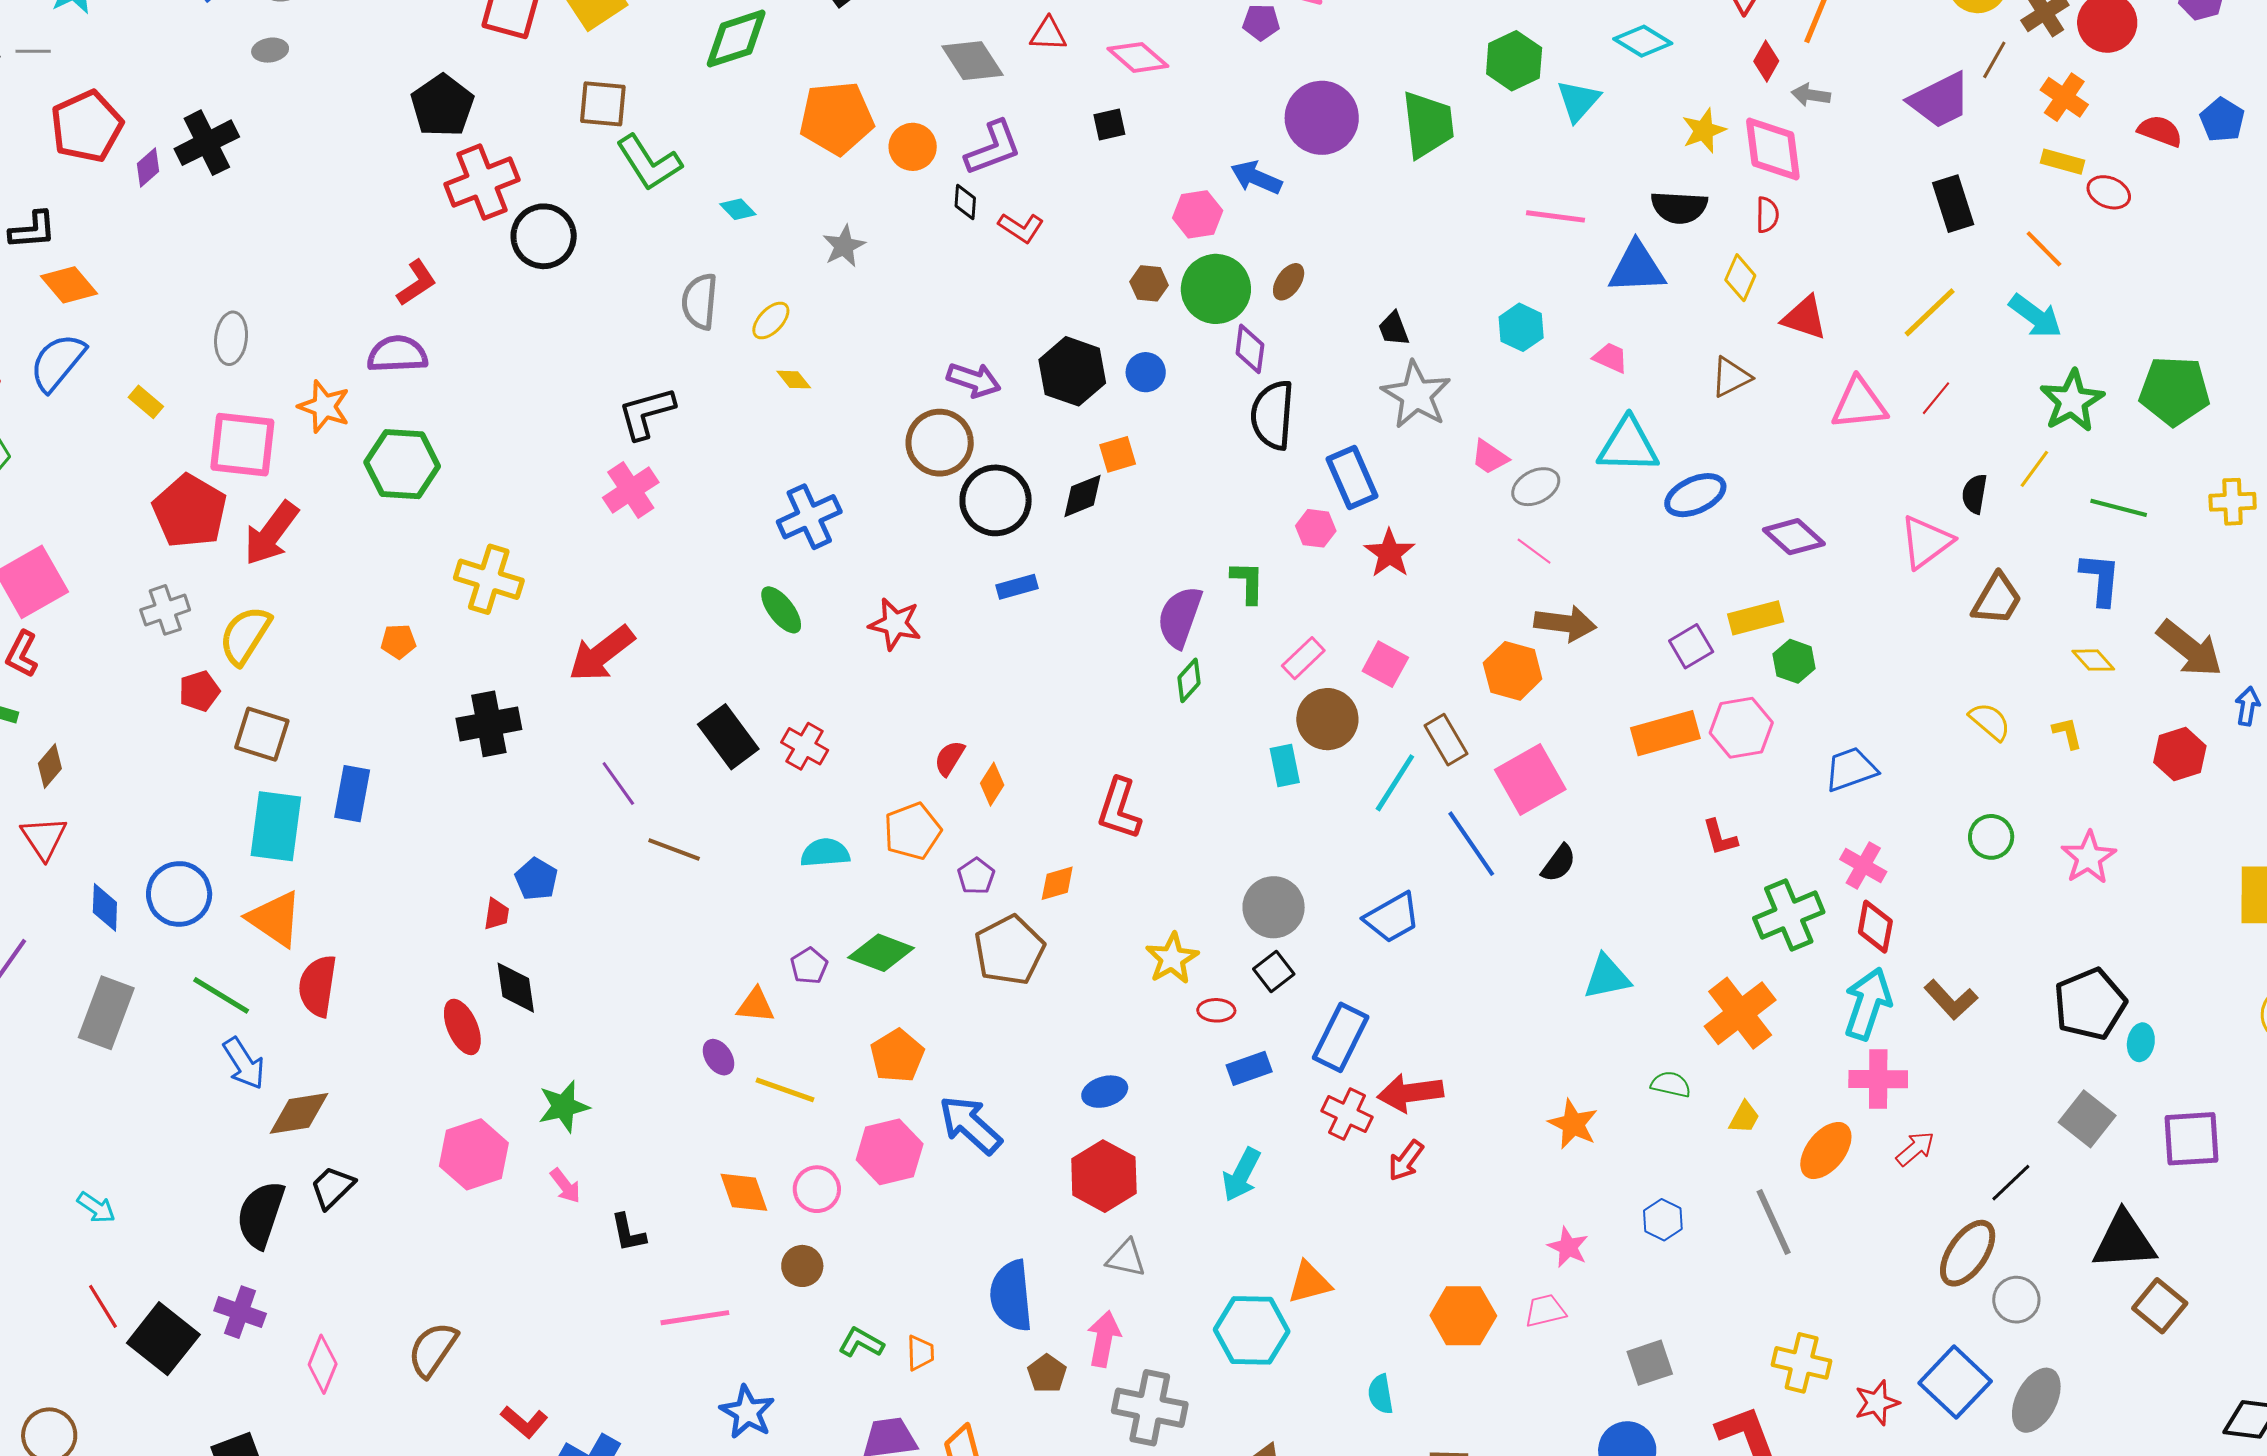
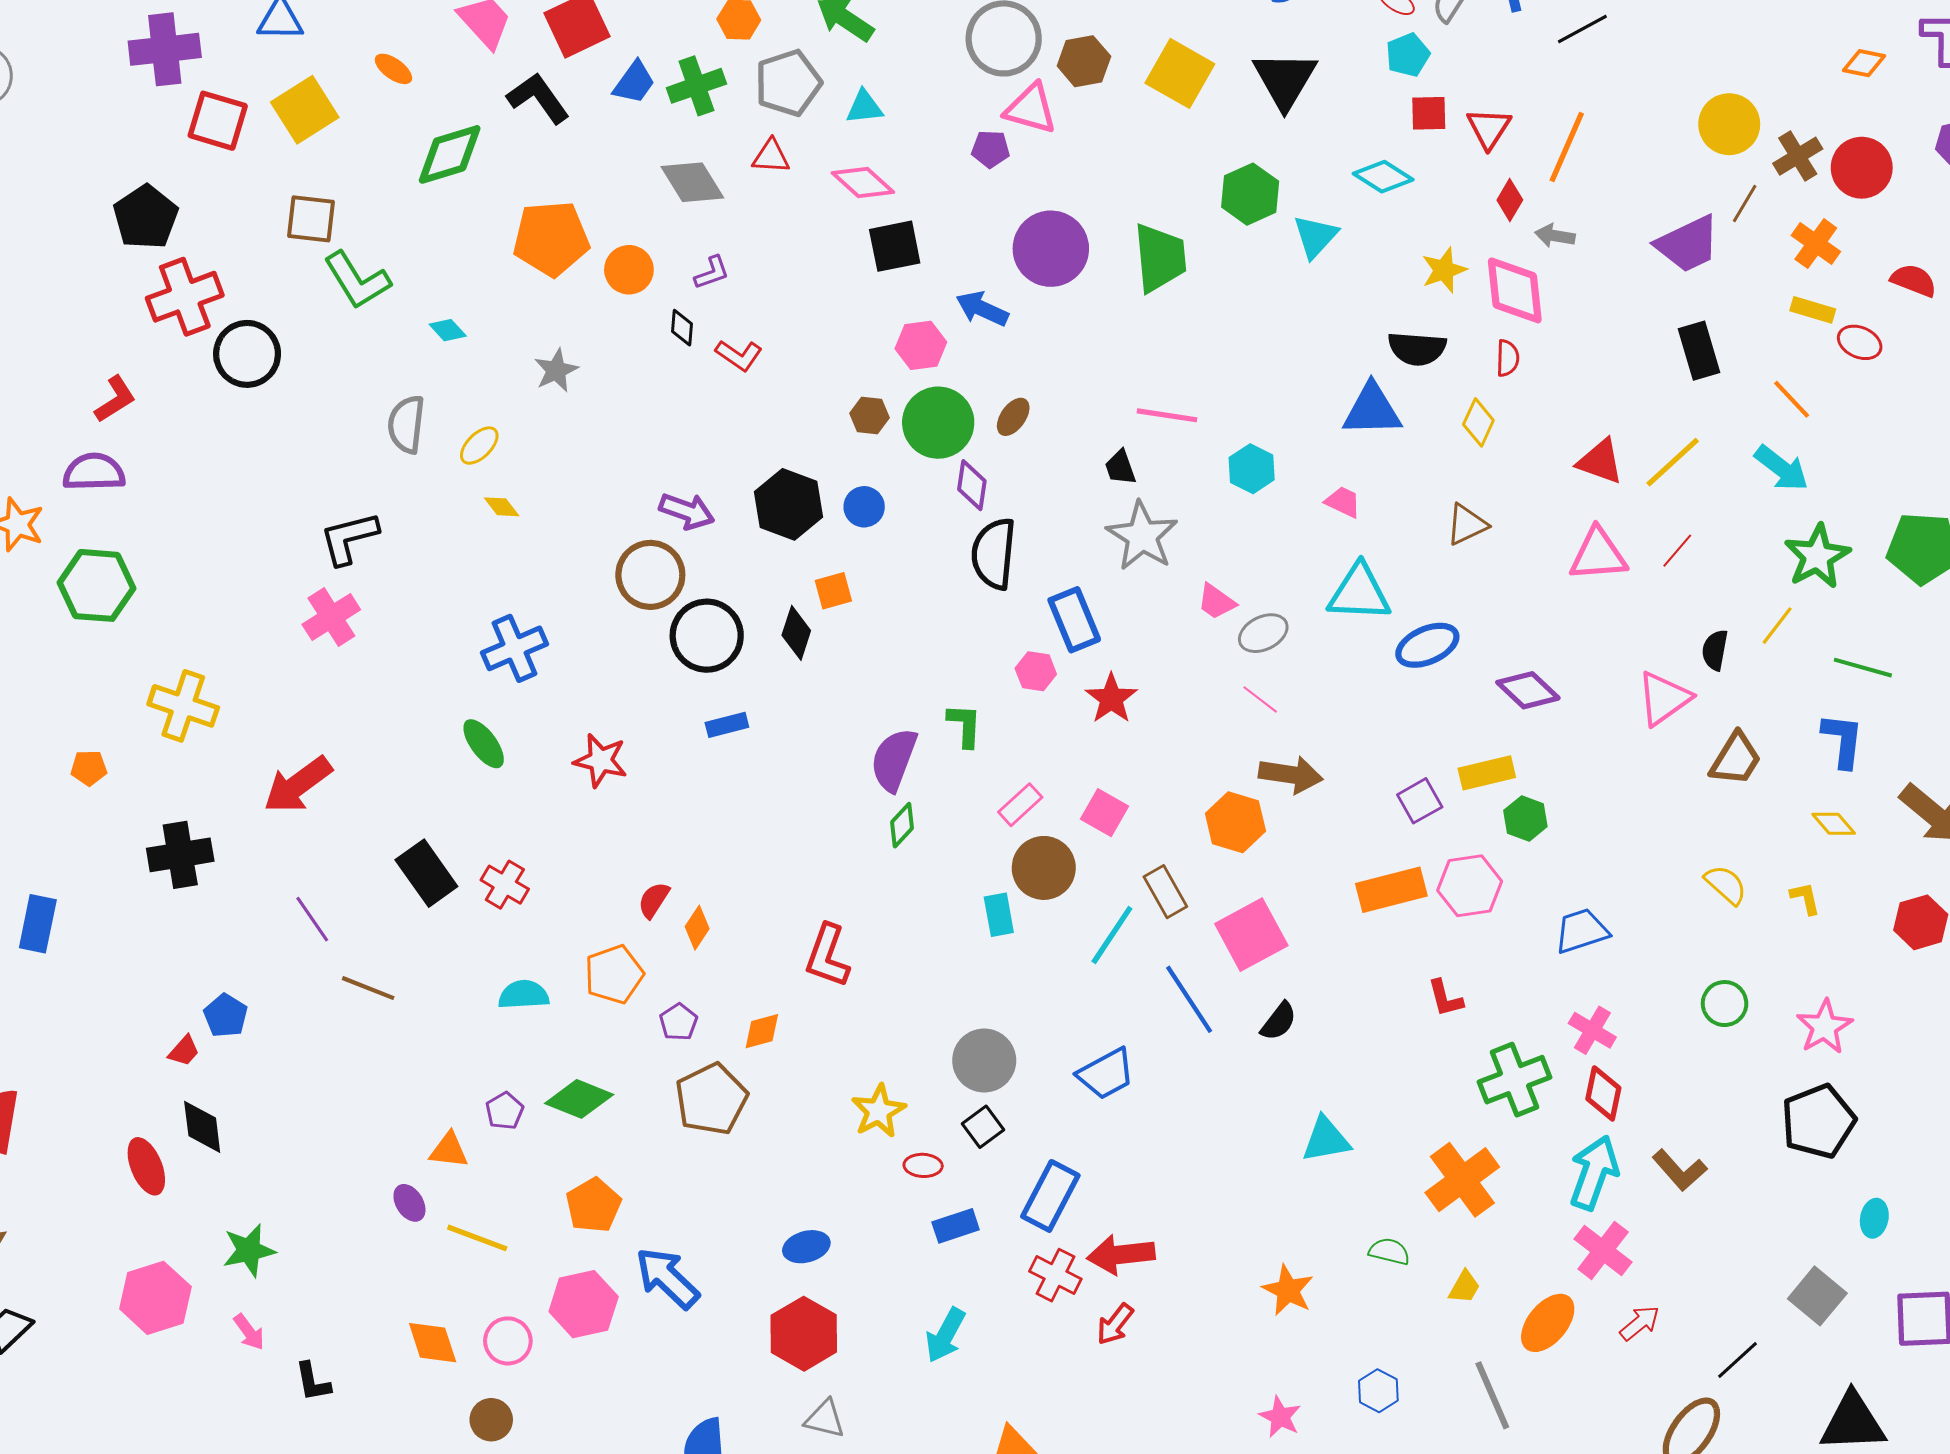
black square: (1109, 125) -> (895, 246), moved, size x1.6
purple L-shape: (993, 148) -> (712, 273), size x0.6
pink line: (1555, 216) -> (1167, 415), moved
red triangle: (1805, 318) -> (1600, 462), moved
black diamond: (1082, 496) -> (796, 633), turned -51
red trapezoid: (496, 914) -> (184, 1051), turned 32
black pentagon: (2090, 1004) -> (1818, 1121), moved
pink cross: (1878, 1079) -> (1603, 1250), turned 36

